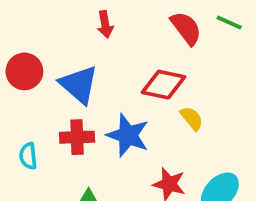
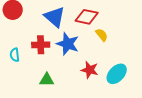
blue triangle: (79, 85) -> (55, 17), moved

